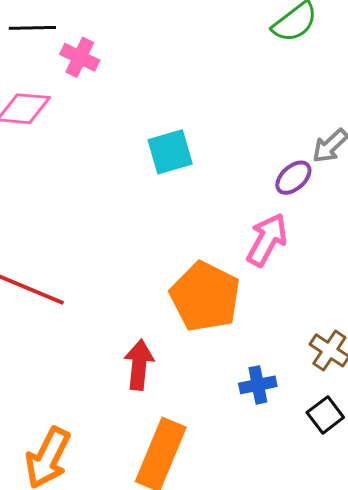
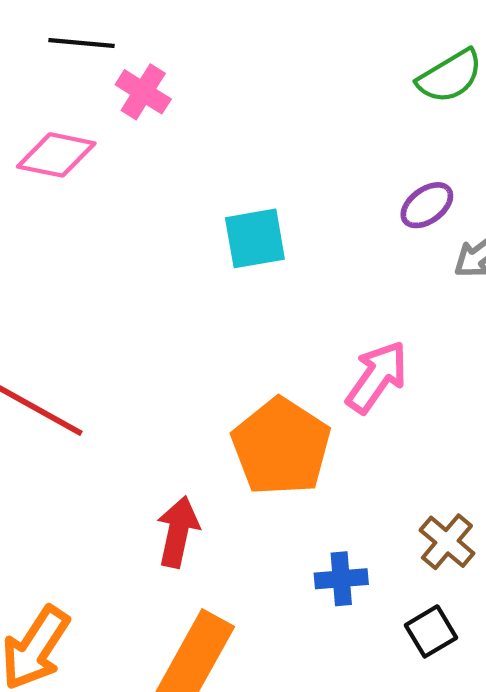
purple ellipse: (293, 178) -> (427, 205), moved

